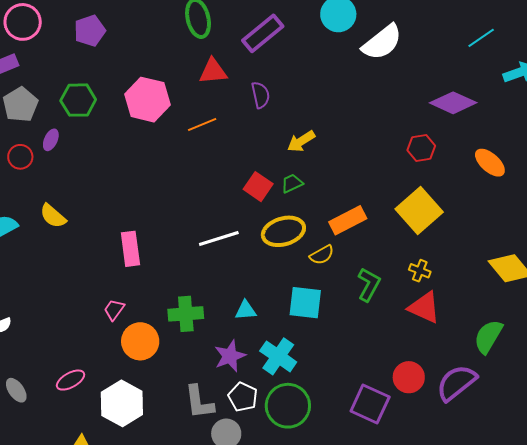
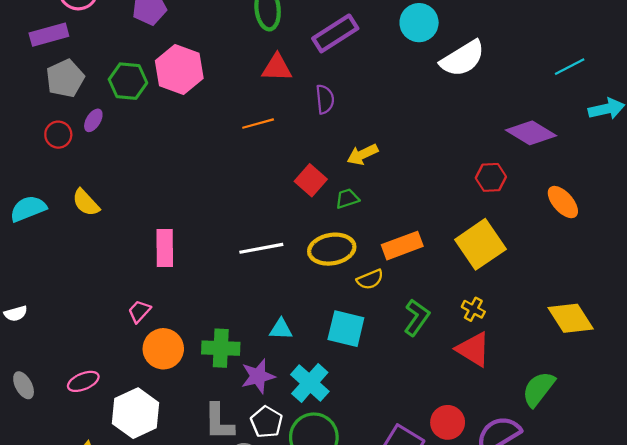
pink hexagon: (147, 100) -> (179, 69), moved
red square: (258, 187) -> (311, 180), moved
green cross: (186, 314) -> (221, 348), moved

